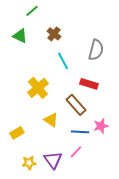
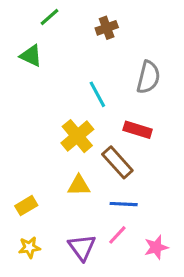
brown cross: (54, 34) -> (107, 28), moved, turned 32
yellow cross: (38, 88) -> (77, 136), moved
yellow triangle: (51, 120) -> (79, 185), turned -35
pink star: (101, 126) -> (156, 247), moved
yellow star: (29, 163) -> (29, 247), moved

